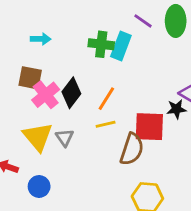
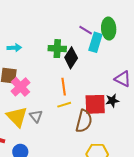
cyan rectangle: (121, 46) -> (95, 42), moved
black diamond: (71, 93) -> (71, 58), moved
orange line: (106, 99) -> (64, 87), turned -36
black star: (176, 109) -> (112, 101), moved

